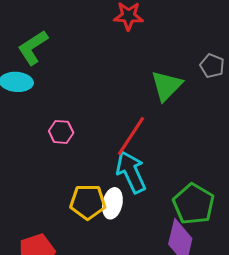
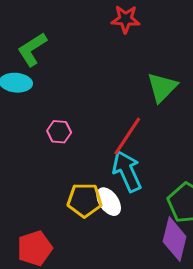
white ellipse: (112, 203) -> (109, 202), turned -48

